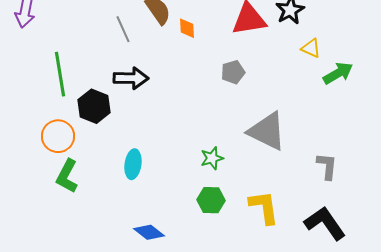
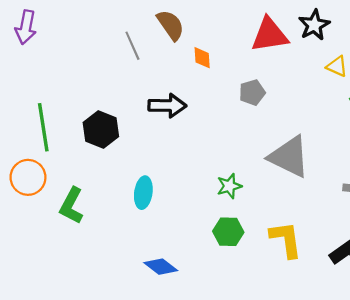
orange diamond: (187, 28) -> (202, 58), moved
green line: (60, 74) -> (43, 127), moved
black arrow: (131, 78) -> (167, 106), moved
orange circle: (58, 136) -> (28, 177), moved

